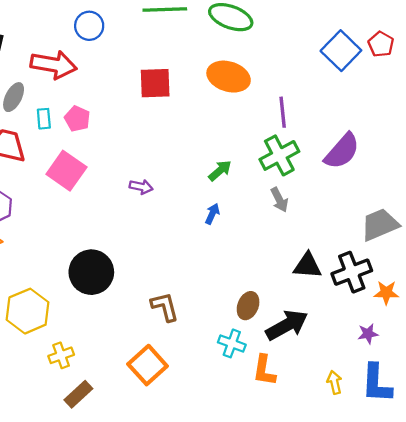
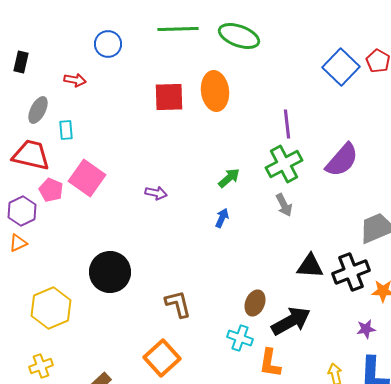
red arrow: (54, 65) -> (75, 80), size x0.5
orange ellipse: (229, 77) -> (215, 91), moved, turned 66
pink pentagon: (77, 119) -> (51, 190), moved
yellow cross: (61, 355) -> (41, 366), moved

